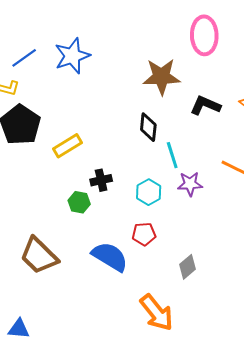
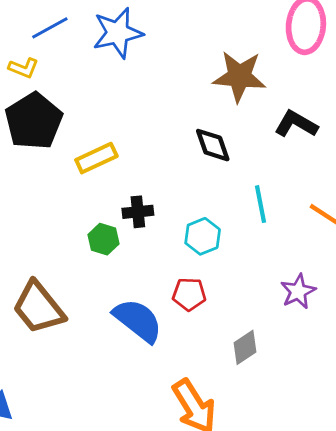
black diamond: (148, 127) -> (213, 145), turned -32
cyan line: (172, 155) -> (261, 204), moved
purple star: (190, 184) -> (298, 291), moved, turned -30

